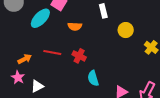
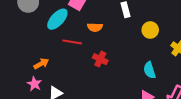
red line: (52, 52) -> (72, 42), moved
cyan semicircle: (93, 78) -> (150, 70), moved

